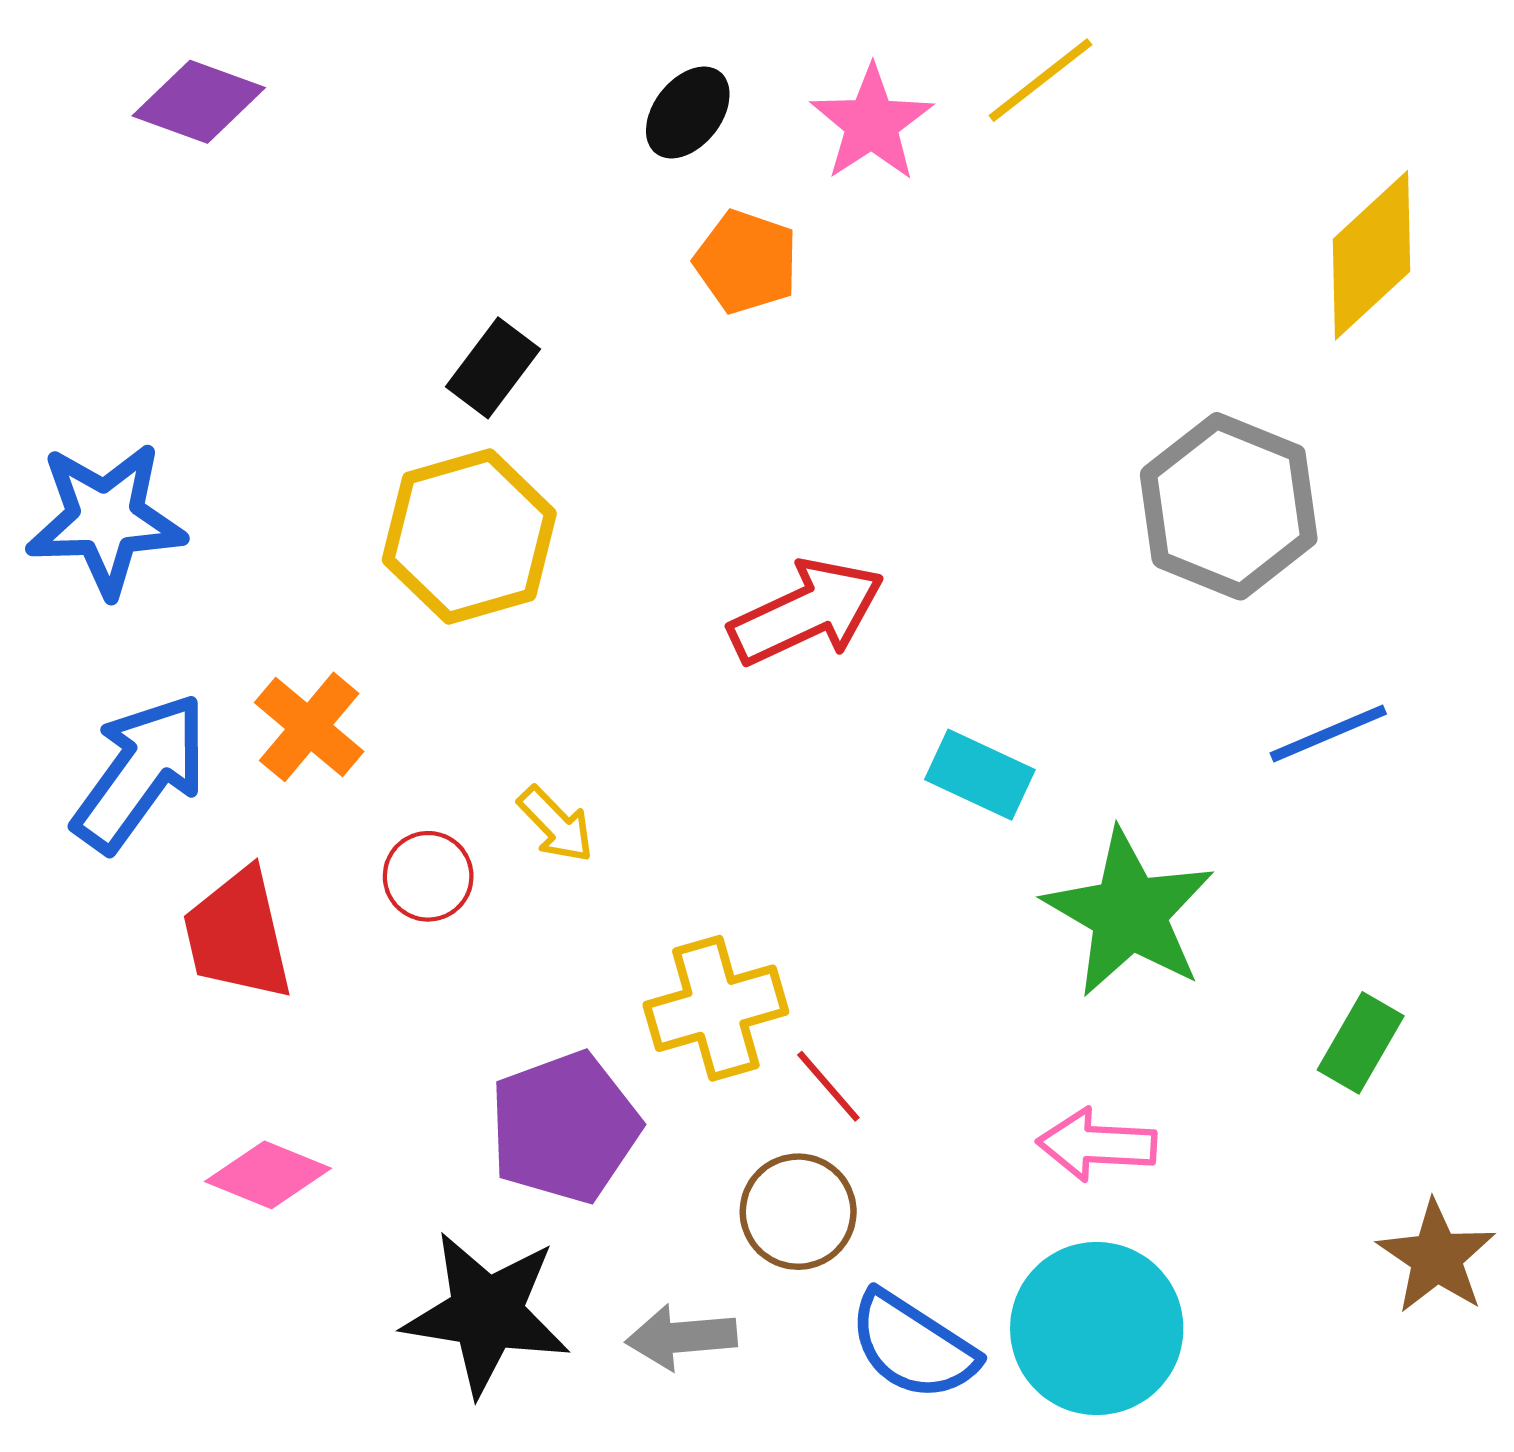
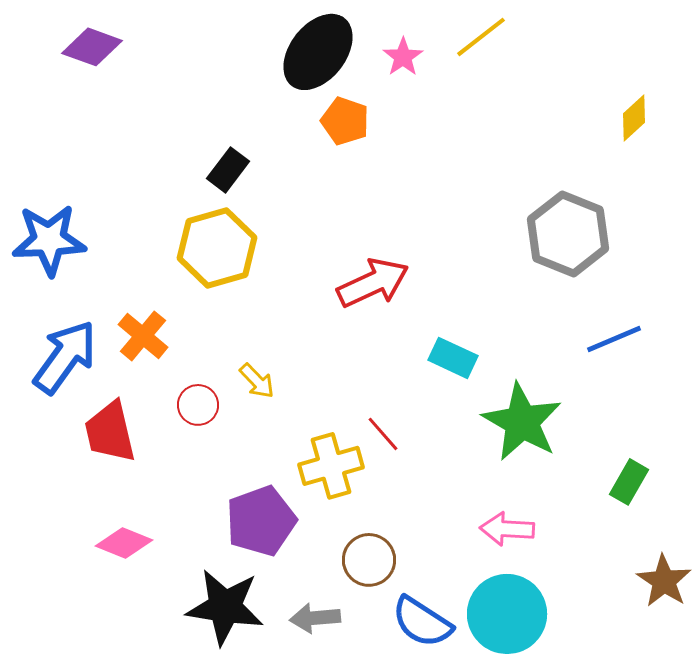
black ellipse: (688, 113) -> (318, 52), size x1.8
pink star: (872, 123) -> (403, 57), size x0.7
yellow diamond: (1371, 255) -> (634, 118), size x0.6
red line: (828, 1086) -> (383, 434), moved

